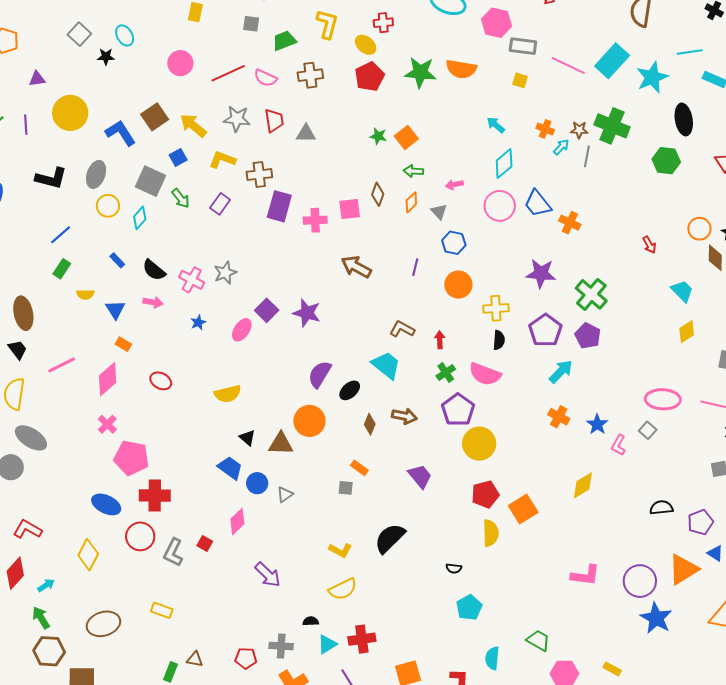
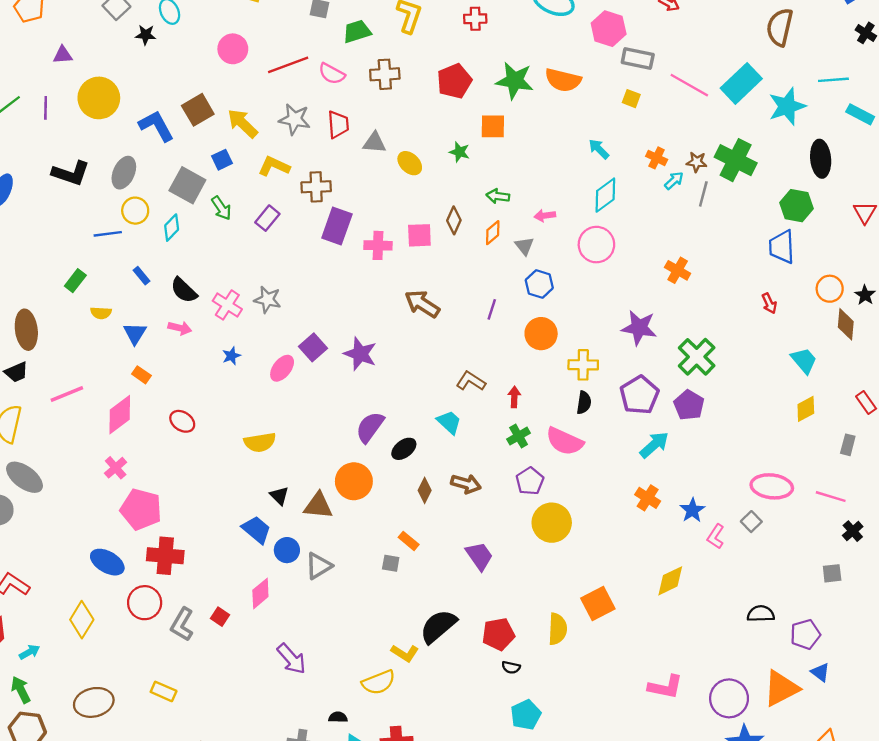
yellow ellipse: (366, 45) -> (410, 163), moved
orange square: (406, 137) -> (493, 126), moved, turned 35
blue trapezoid: (538, 204) -> (782, 247), moved, turned 32
blue line: (61, 235) -> (108, 234), moved, turned 30
gray star: (225, 273) -> (268, 300), turned 30
black trapezoid: (18, 350) -> (16, 372), turned 100
cyan trapezoid: (386, 365) -> (449, 422), size x0.7
purple pentagon: (458, 410) -> (530, 481), size x0.7
red pentagon: (485, 494) -> (498, 634), moved
gray triangle: (285, 495) -> (319, 566), size x1.4
yellow L-shape: (340, 550) -> (405, 653), moved

